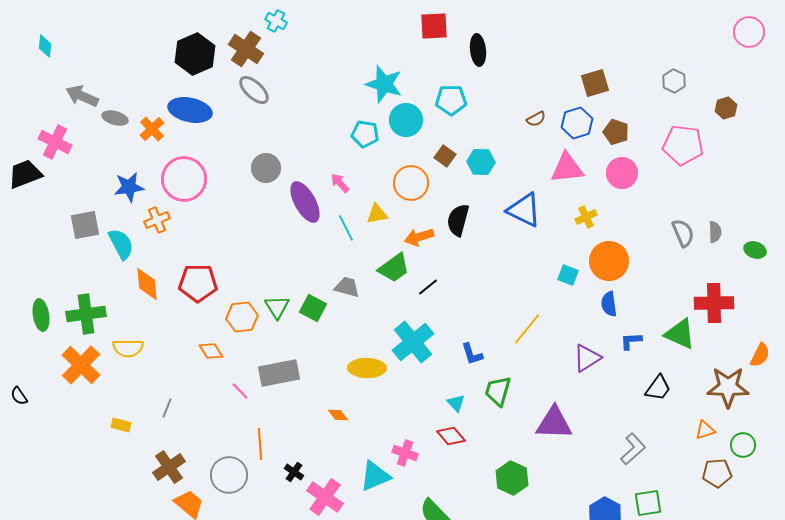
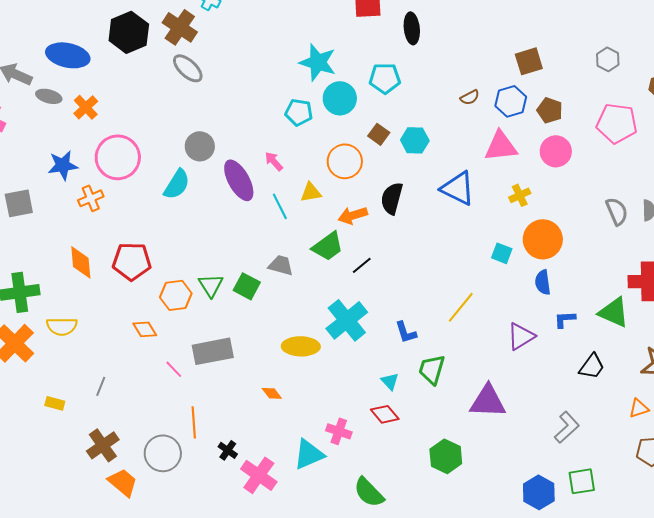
blue ellipse: (190, 110) -> (68, 55), moved
cyan semicircle: (121, 244) -> (177, 184), moved, turned 60

